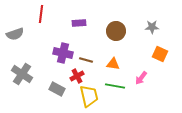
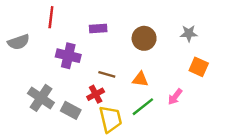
purple cross: (63, 53) -> (68, 56), moved
gray cross: (22, 74) -> (41, 98), moved
green line: (115, 86) -> (143, 107), turned -48

